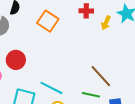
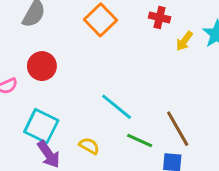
brown line: (101, 76) -> (178, 129), moved
cyan line: (51, 88) -> (117, 107), moved

